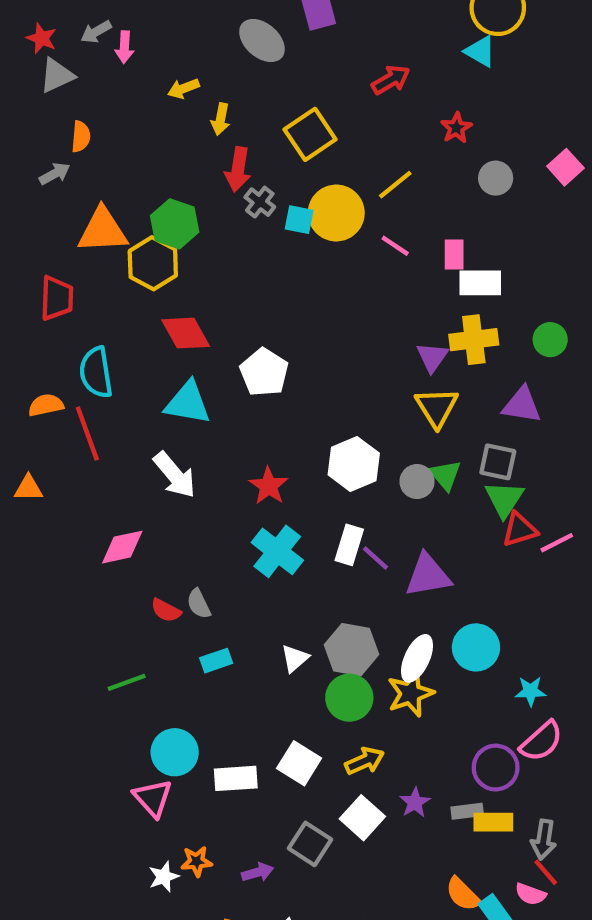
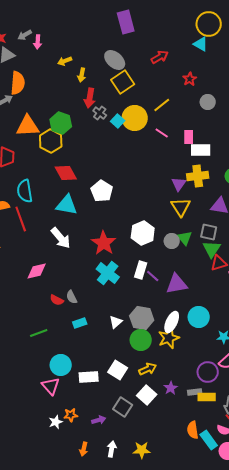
gray ellipse: (262, 41) -> (115, 60), moved
orange semicircle: (81, 137) -> (18, 83), size x1.6
cyan square: (299, 220) -> (118, 121), turned 32
red star: (269, 486) -> (104, 243), size x1.4
orange semicircle: (463, 894) -> (193, 430), turned 36

